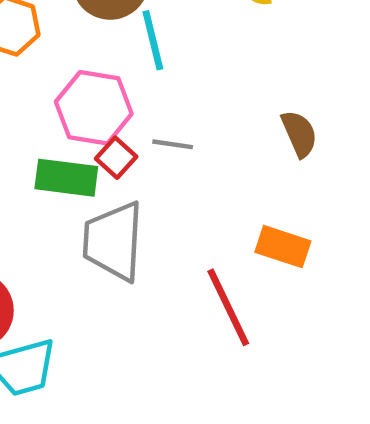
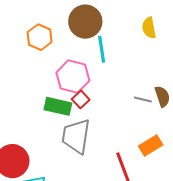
gray line: (173, 144) -> (143, 100), moved
orange rectangle: (283, 247) -> (151, 145), turned -55

